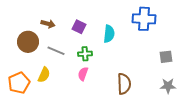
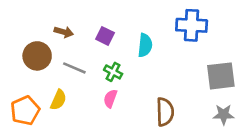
green cross: (85, 54) -> (113, 72), turned 32
gray square: (166, 57) -> (221, 76), size x1.6

